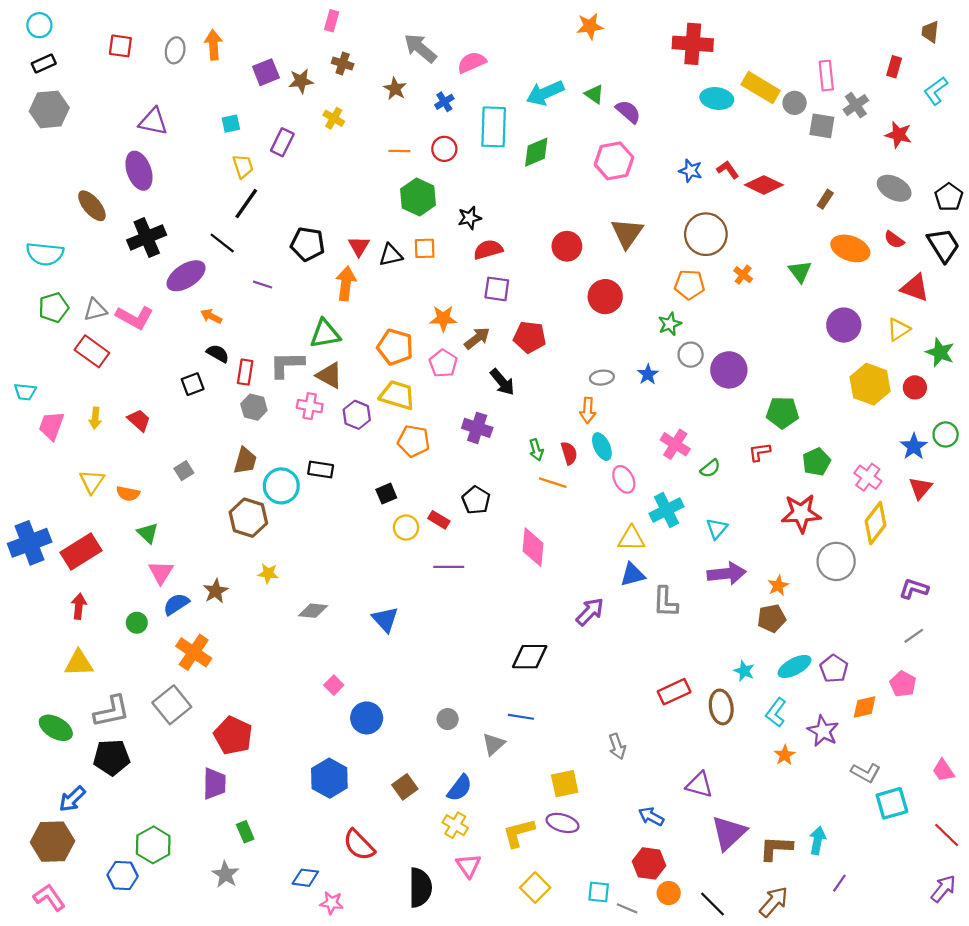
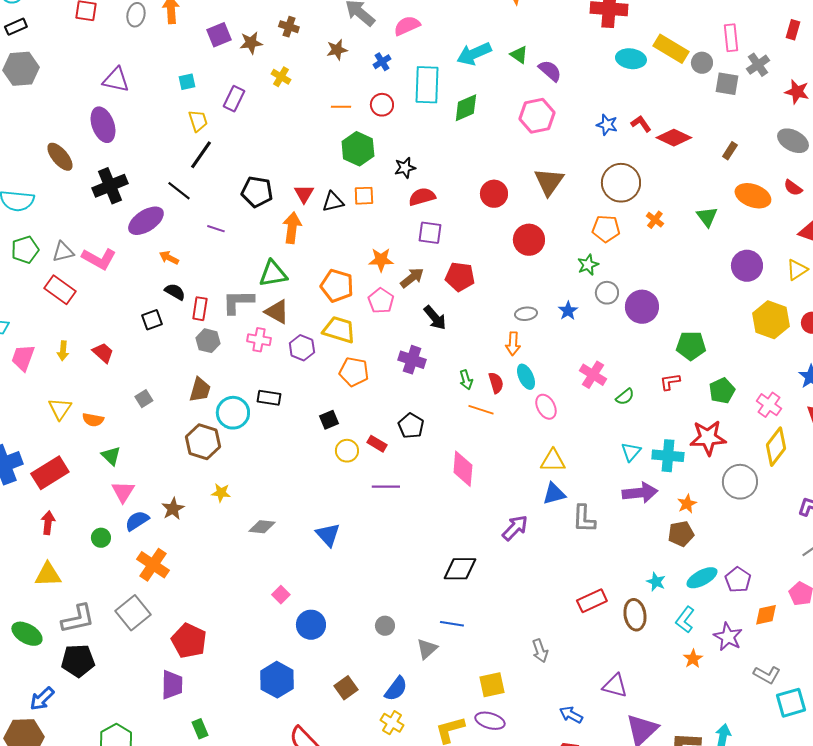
brown star: (395, 89) -> (337, 50), turned 30
cyan cross: (666, 510) -> (668, 456), moved, turned 32

